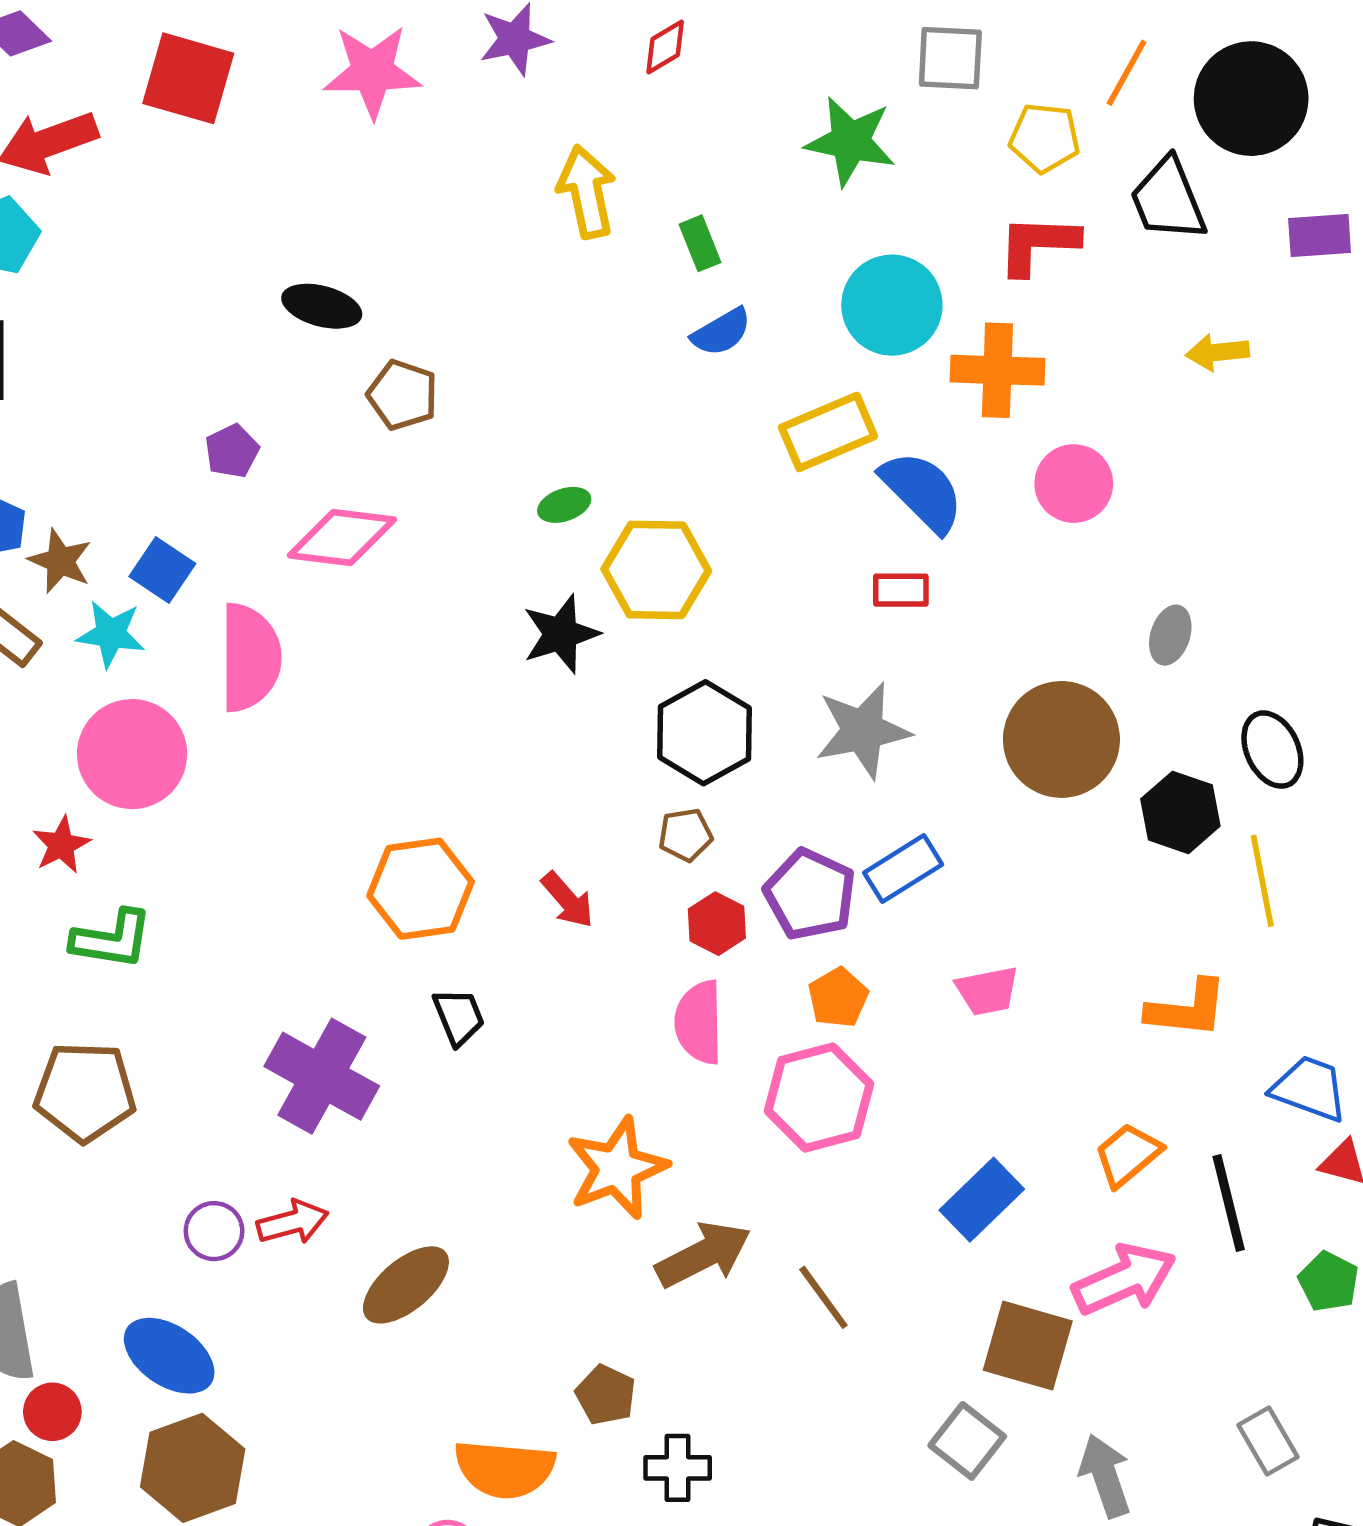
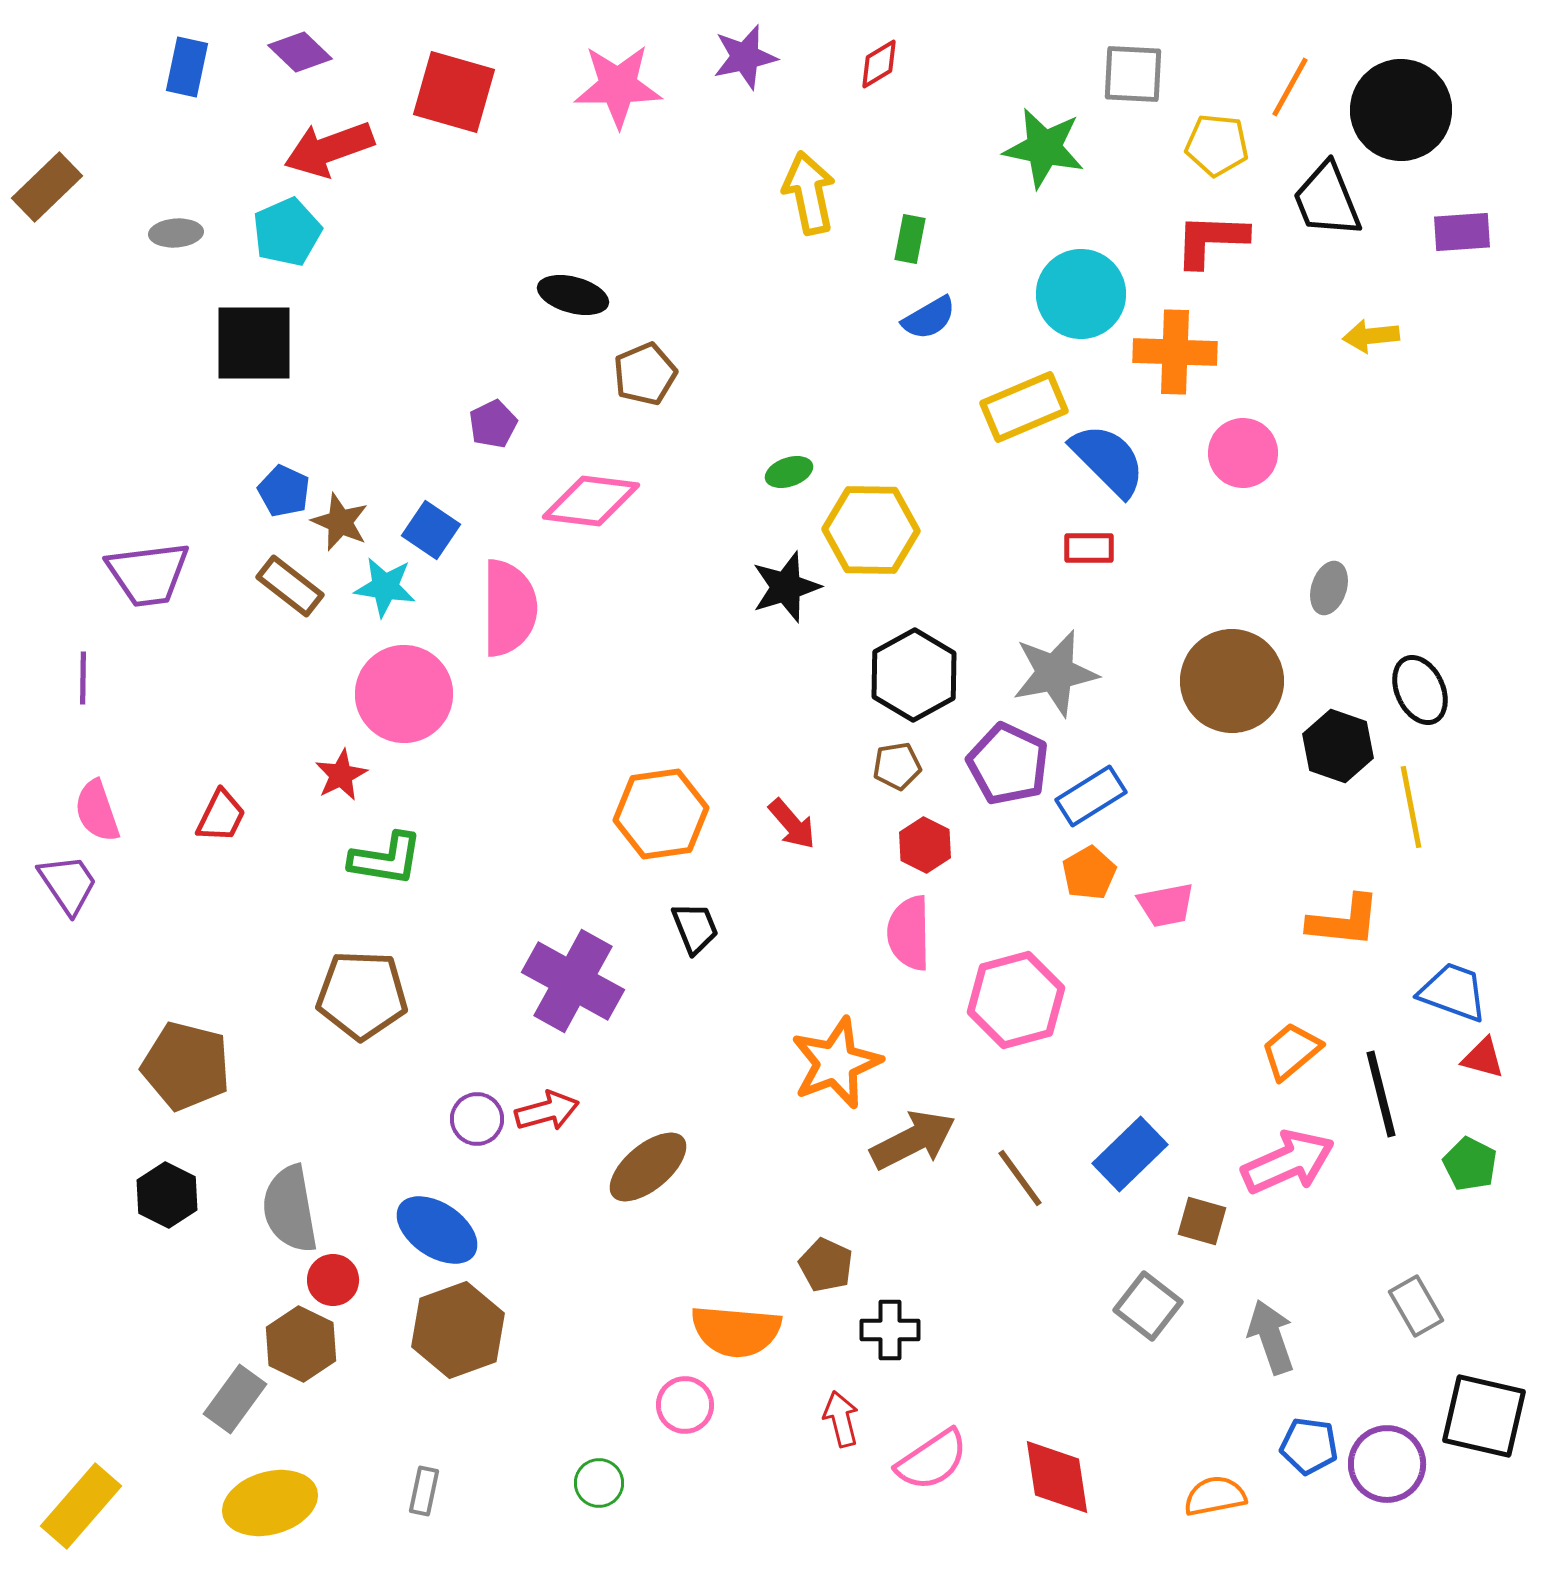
green rectangle: (700, 243) -> (910, 239), turned 33
brown pentagon: (403, 395) -> (645, 374), turned 30
purple pentagon: (810, 894) -> (1008, 764), moved
orange pentagon: (838, 998) -> (1089, 873), moved
blue rectangle: (982, 1200) -> (1130, 1154), moved
brown square: (1028, 1346) -> (1202, 1221), size x0.6

